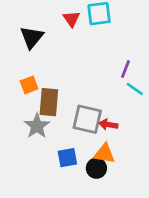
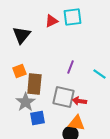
red triangle: (71, 19) -> (51, 21), turned 40
purple line: (126, 69) -> (70, 67), moved
blue square: (67, 158) -> (37, 118), moved

